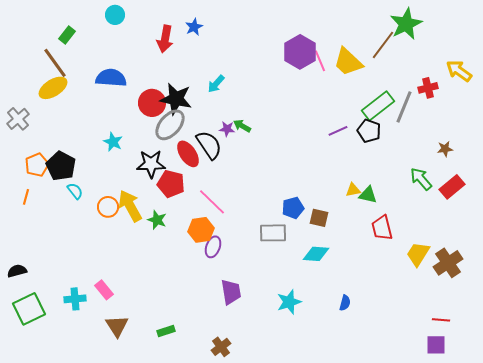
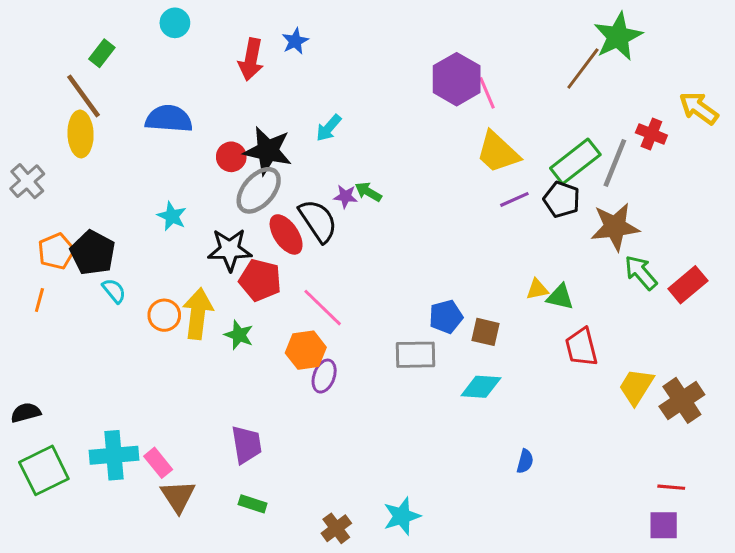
yellow trapezoid: (348, 62) -> (498, 152), moved
yellow ellipse: (53, 88) -> (81, 134), turned -60
red cross: (428, 88) -> (651, 134), turned 36
red circle: (152, 103) -> (231, 157), size x0.7
brown star: (445, 149) -> (615, 227), moved, size x2.0
yellow arrow: (130, 206) -> (198, 314), turned 36
pink rectangle: (104, 290) -> (158, 463), moved
purple trapezoid: (231, 292) -> (246, 445), moved
cyan cross: (75, 299) -> (114, 455), size x1.4
cyan star: (289, 302) -> (402, 516), moved
green rectangle: (166, 331) -> (253, 504), turned 36

